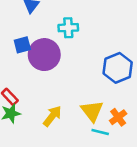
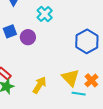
cyan cross: (68, 28) -> (45, 14), turned -35
purple circle: (44, 55) -> (28, 37), size x0.6

